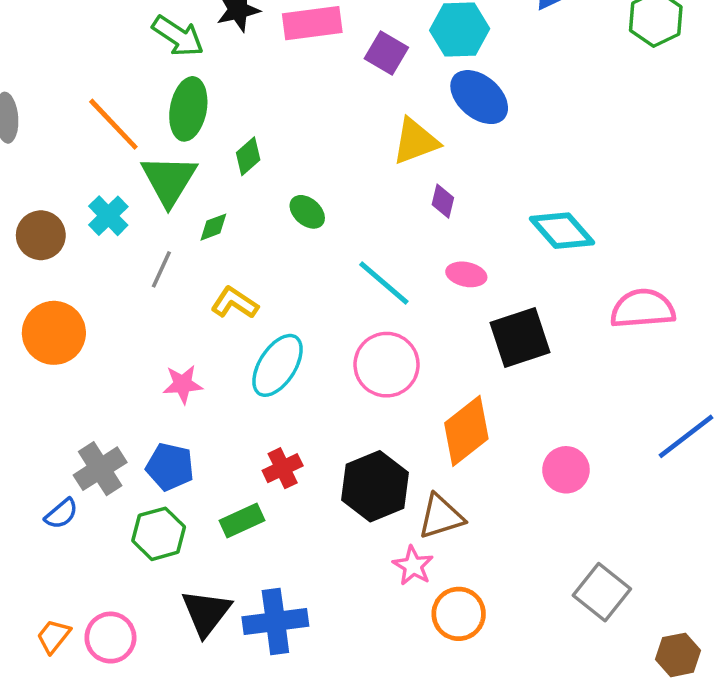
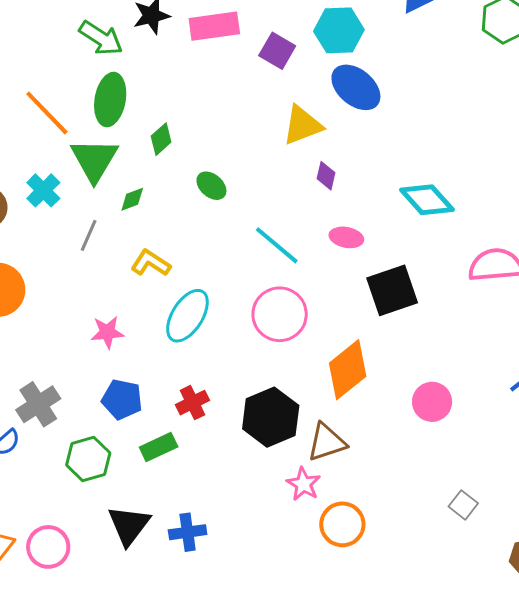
blue pentagon: (170, 467) -> (122, 399), moved
gray square: (602, 592) -> (463, 505), size x0.6
blue cross: (275, 622) -> (188, 532), size x0.7

